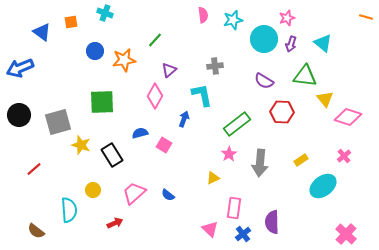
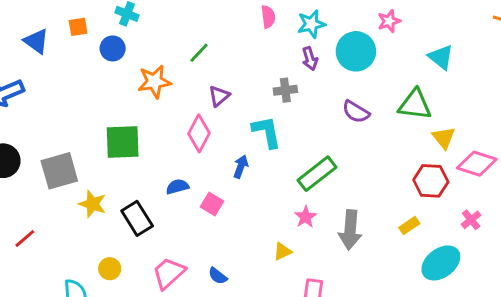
purple arrow: (291, 44) -> (310, 59), moved, turned -35
blue circle: (95, 51) -> (113, 48), moved
red hexagon: (282, 112) -> (431, 181), moved

